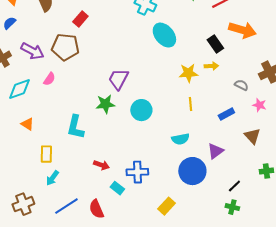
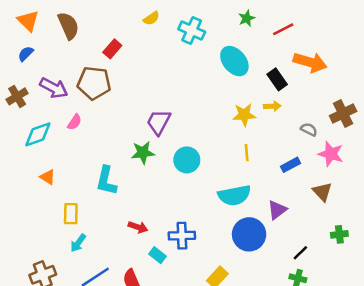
cyan ellipse: (164, 35) -> (234, 61), moved
pink star: (259, 105) -> (331, 154), size x1.5
cyan semicircle: (180, 139) -> (234, 195), size x1.5

